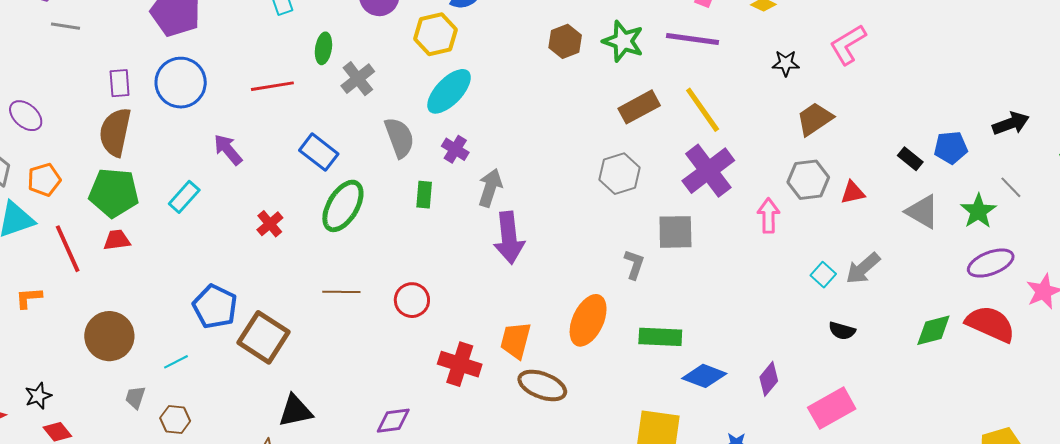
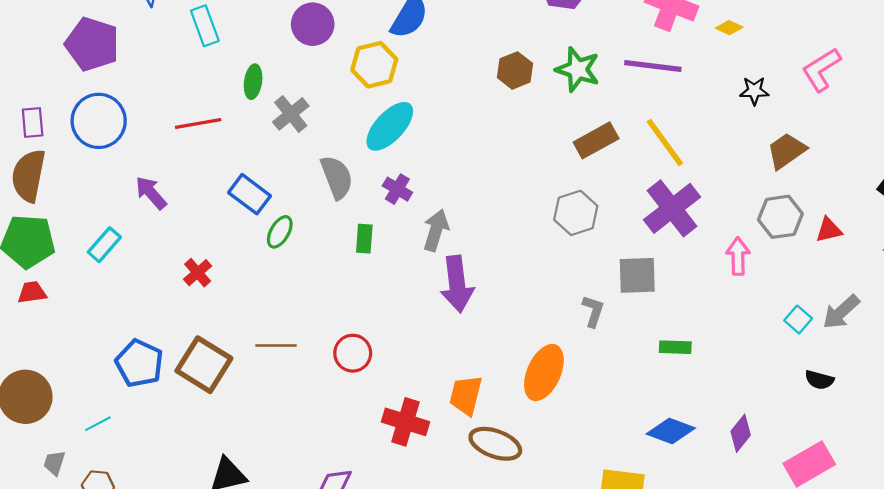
green ellipse: (343, 206) -> (280, 232), moved, size x0.6
brown square: (263, 337) -> (204, 365), moved
green rectangle: (660, 337) -> (675, 347), moved, size x0.7

